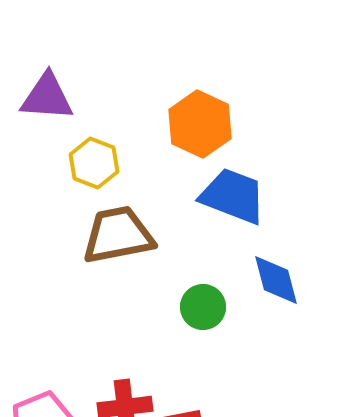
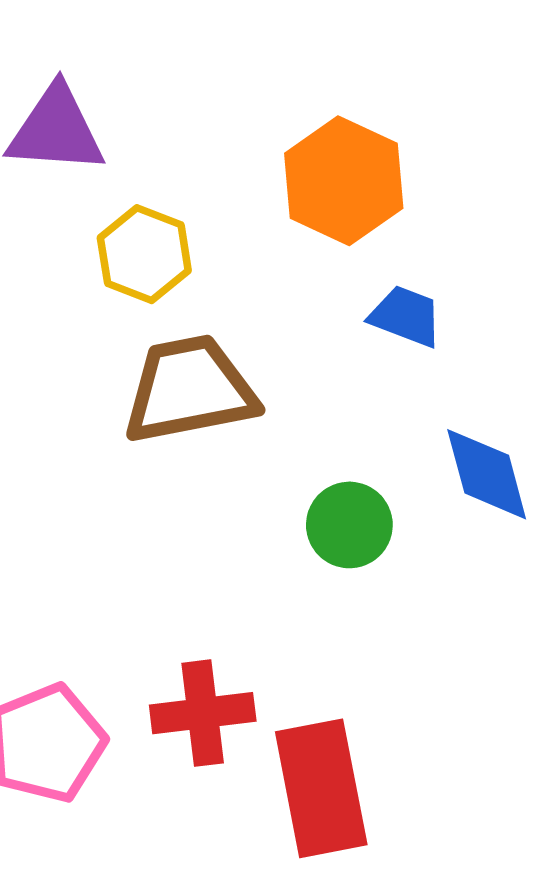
blue trapezoid: (233, 196) -> (406, 316), size x0.6

